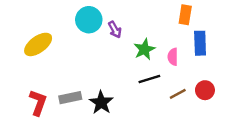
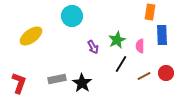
purple arrow: (115, 30) -> (93, 47), moved
black line: (149, 79) -> (121, 64), turned -42
red L-shape: (38, 103) -> (19, 83), moved

